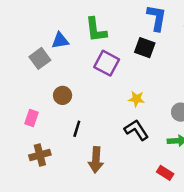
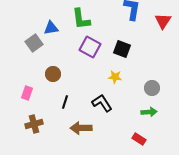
black square: (145, 48) -> (122, 49), moved
black L-shape: (136, 130) -> (102, 103), moved
brown arrow: (96, 160) -> (81, 128), turned 85

